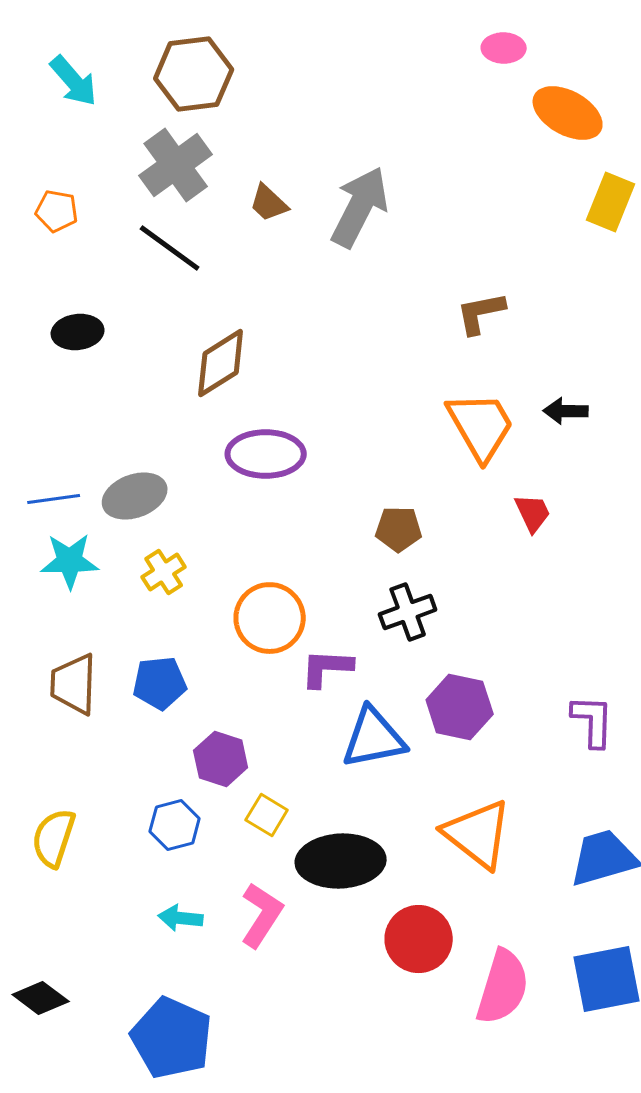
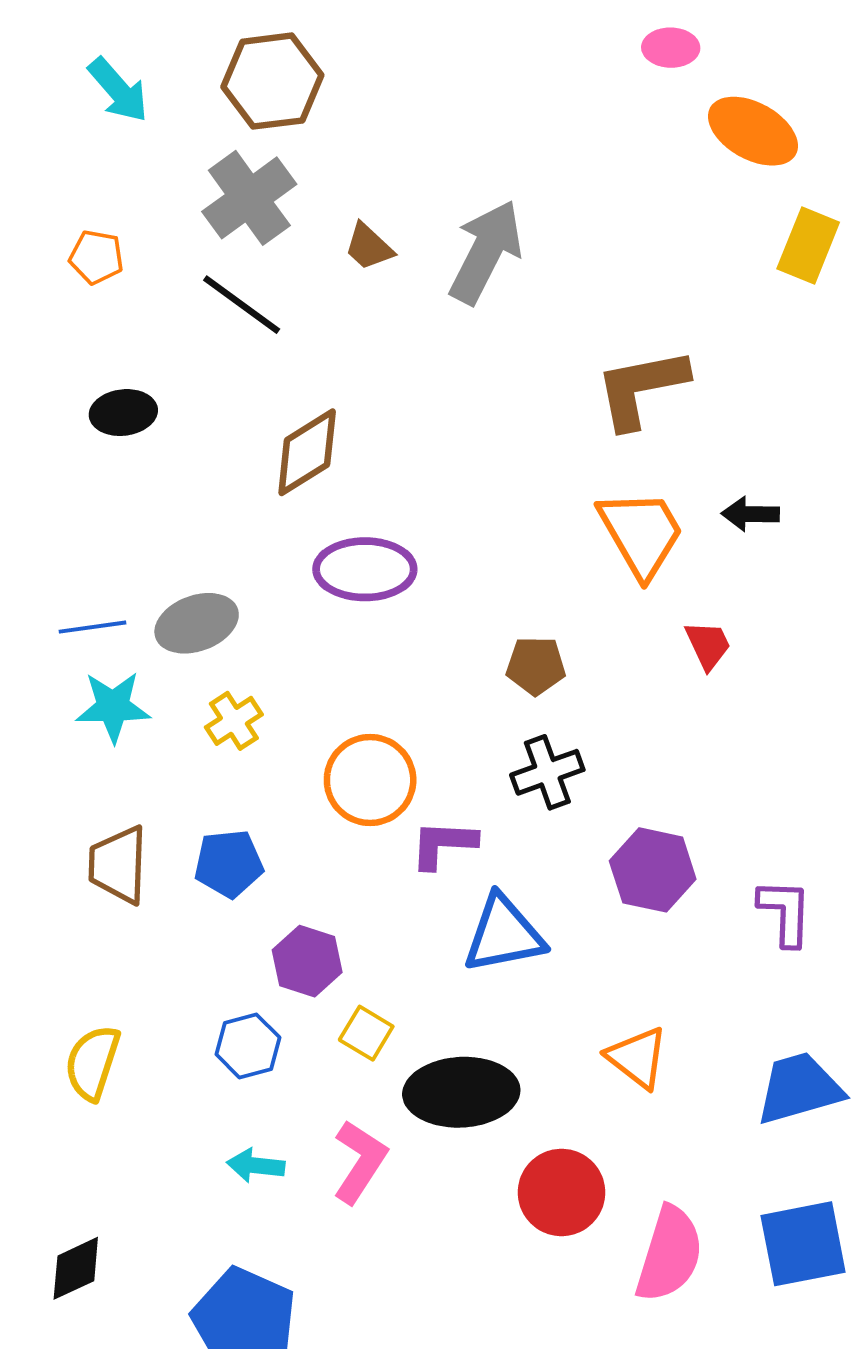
brown L-shape: (481, 313) -> (641, 388), size x1.5
purple hexagon: (460, 707) -> (653, 870), moved
orange triangle: (478, 834) -> (637, 1058), size x0.7
black diamond: (41, 998) -> (76, 1268), turned -62

